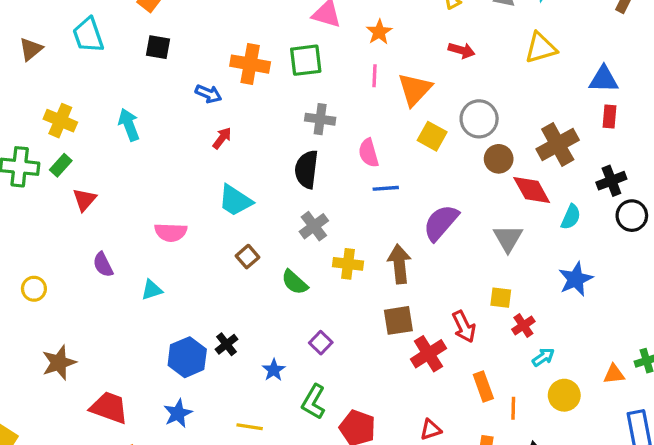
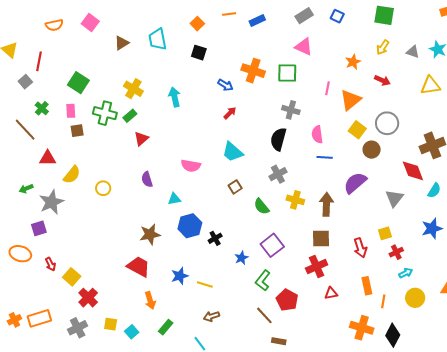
orange star: (379, 32) -> (353, 62), moved
brown circle: (499, 159) -> (372, 150), moved
yellow square: (501, 298) -> (385, 233), turned -32
purple square: (321, 343) -> (272, 245), size x1.6
red cross: (428, 354) -> (317, 267), moved
blue hexagon: (187, 357) -> (190, 226), moved
brown star: (59, 363) -> (150, 234), moved
yellow line: (250, 427) -> (205, 284), moved
red triangle: (431, 430) -> (331, 293), moved

